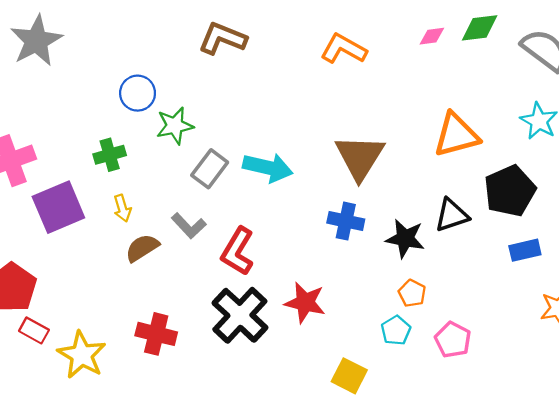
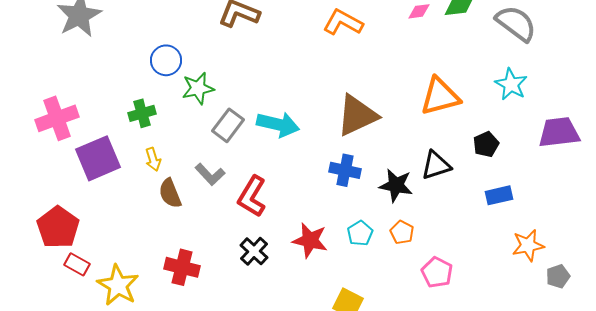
brown triangle: (360, 157) -> (357, 115), turned 33
black pentagon: (510, 191) -> (486, 144), size x0.6
brown semicircle: (142, 248) -> (170, 193), turned -80
black cross: (240, 315) -> (254, 251), size x0.6
cyan pentagon: (396, 330) -> (360, 233), moved

